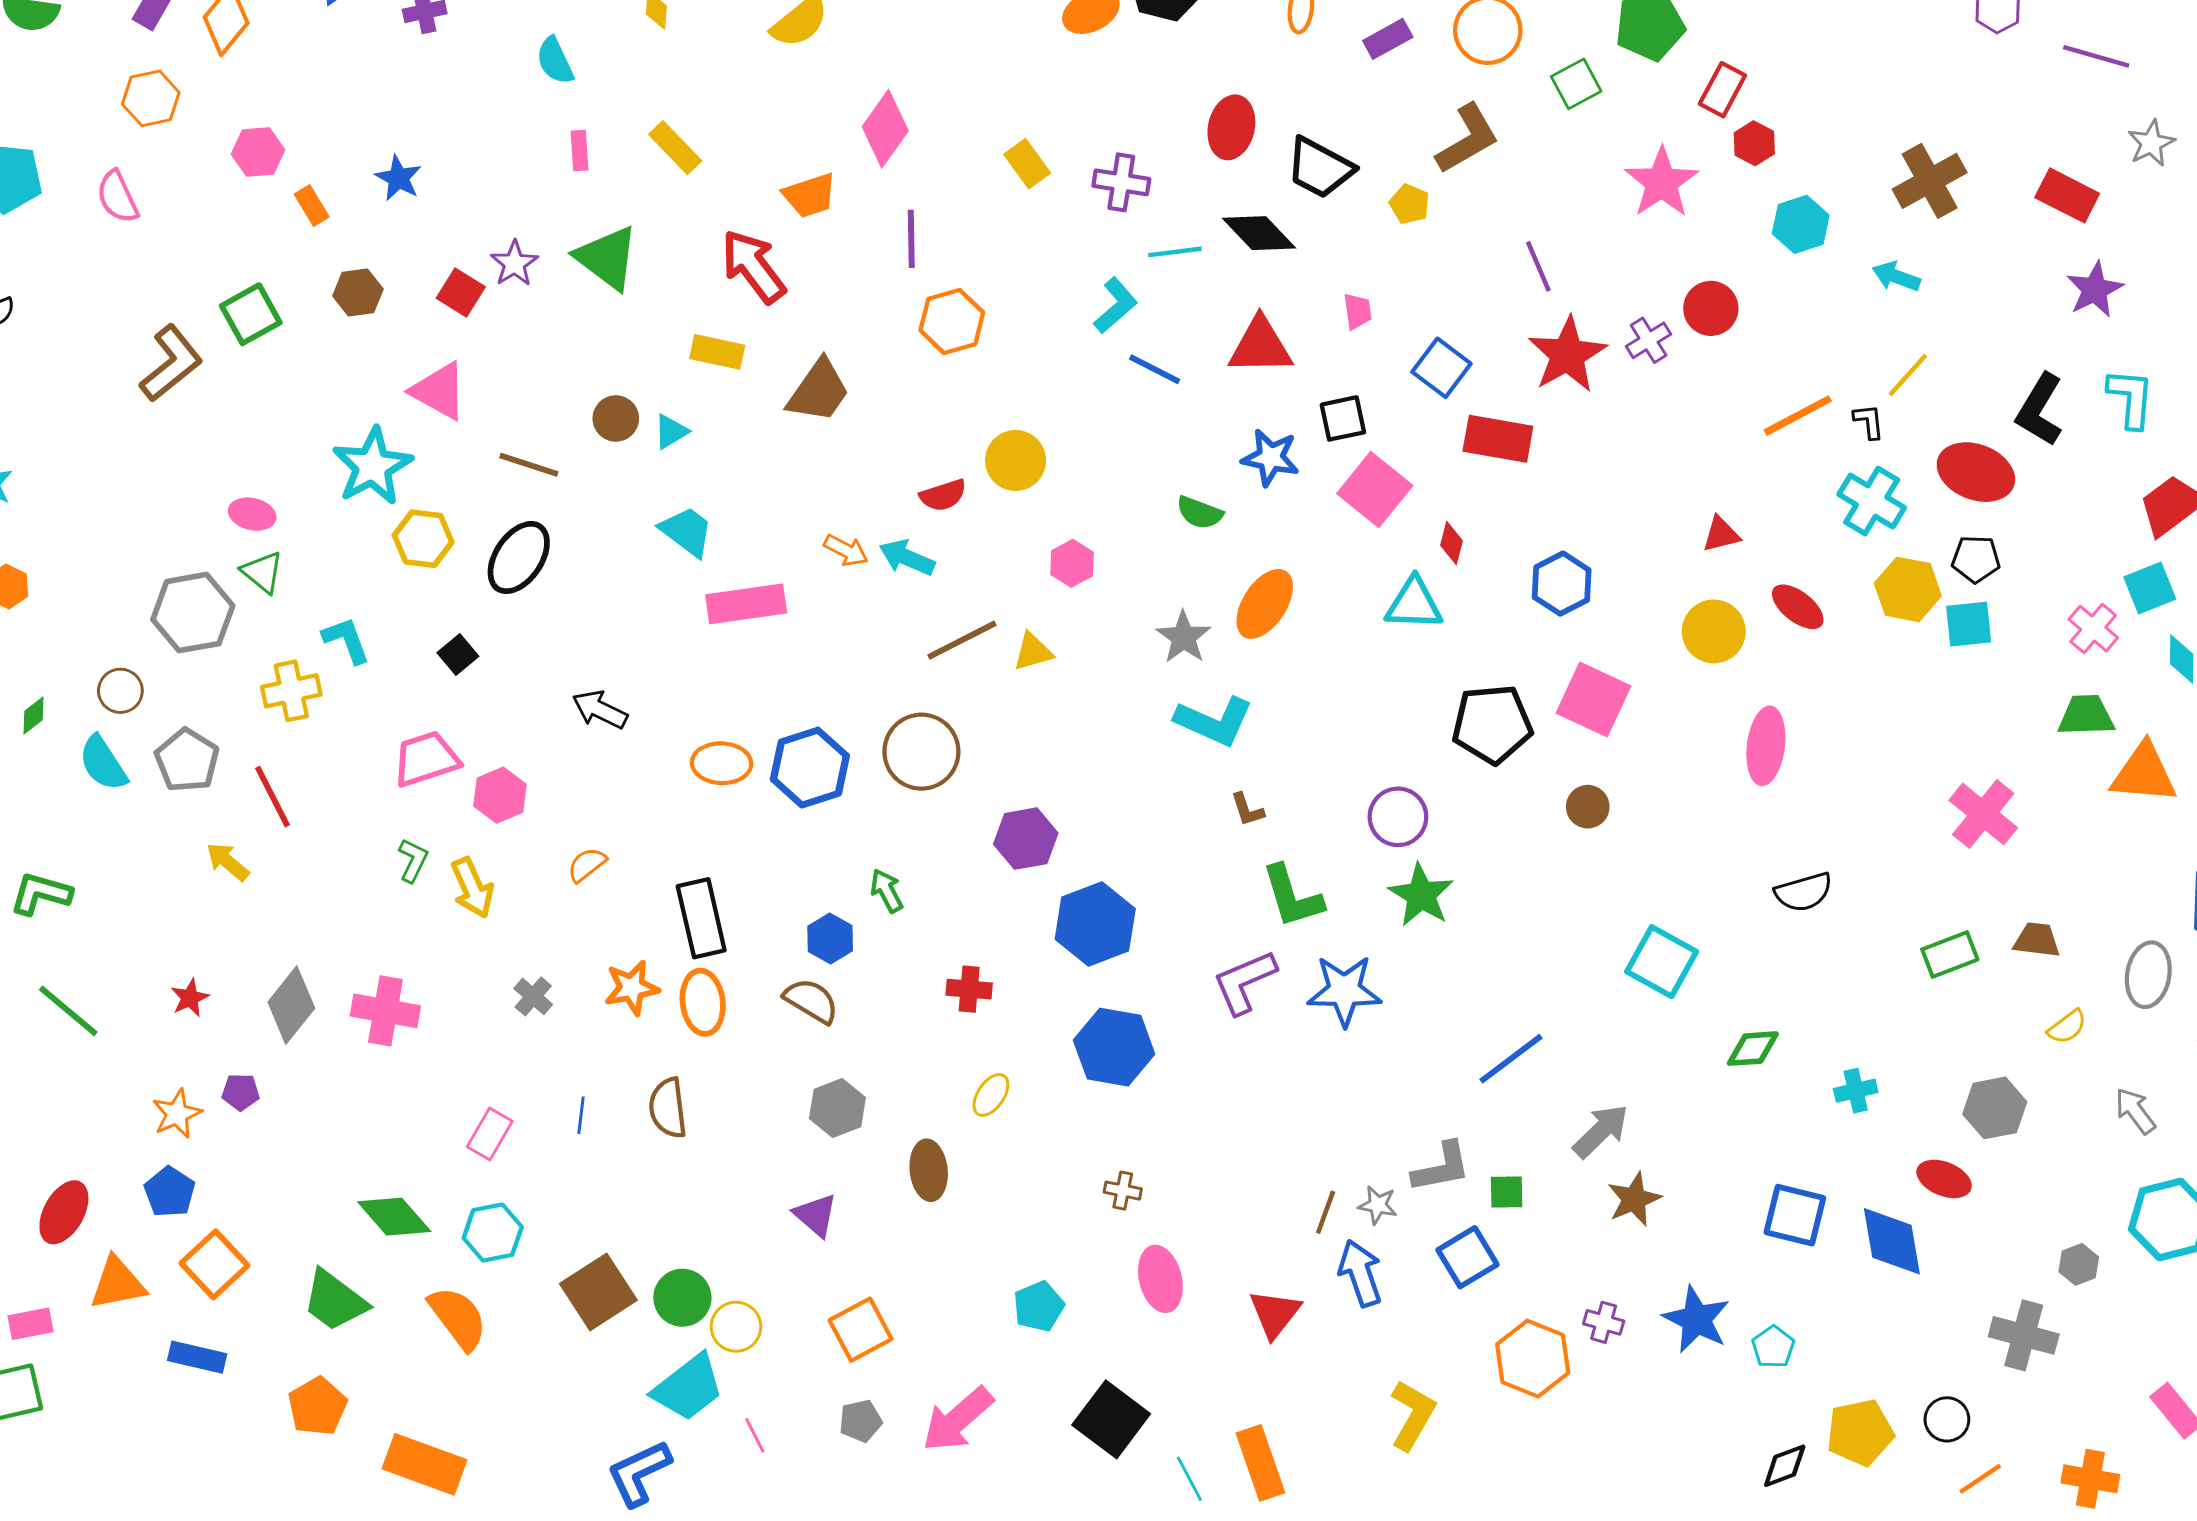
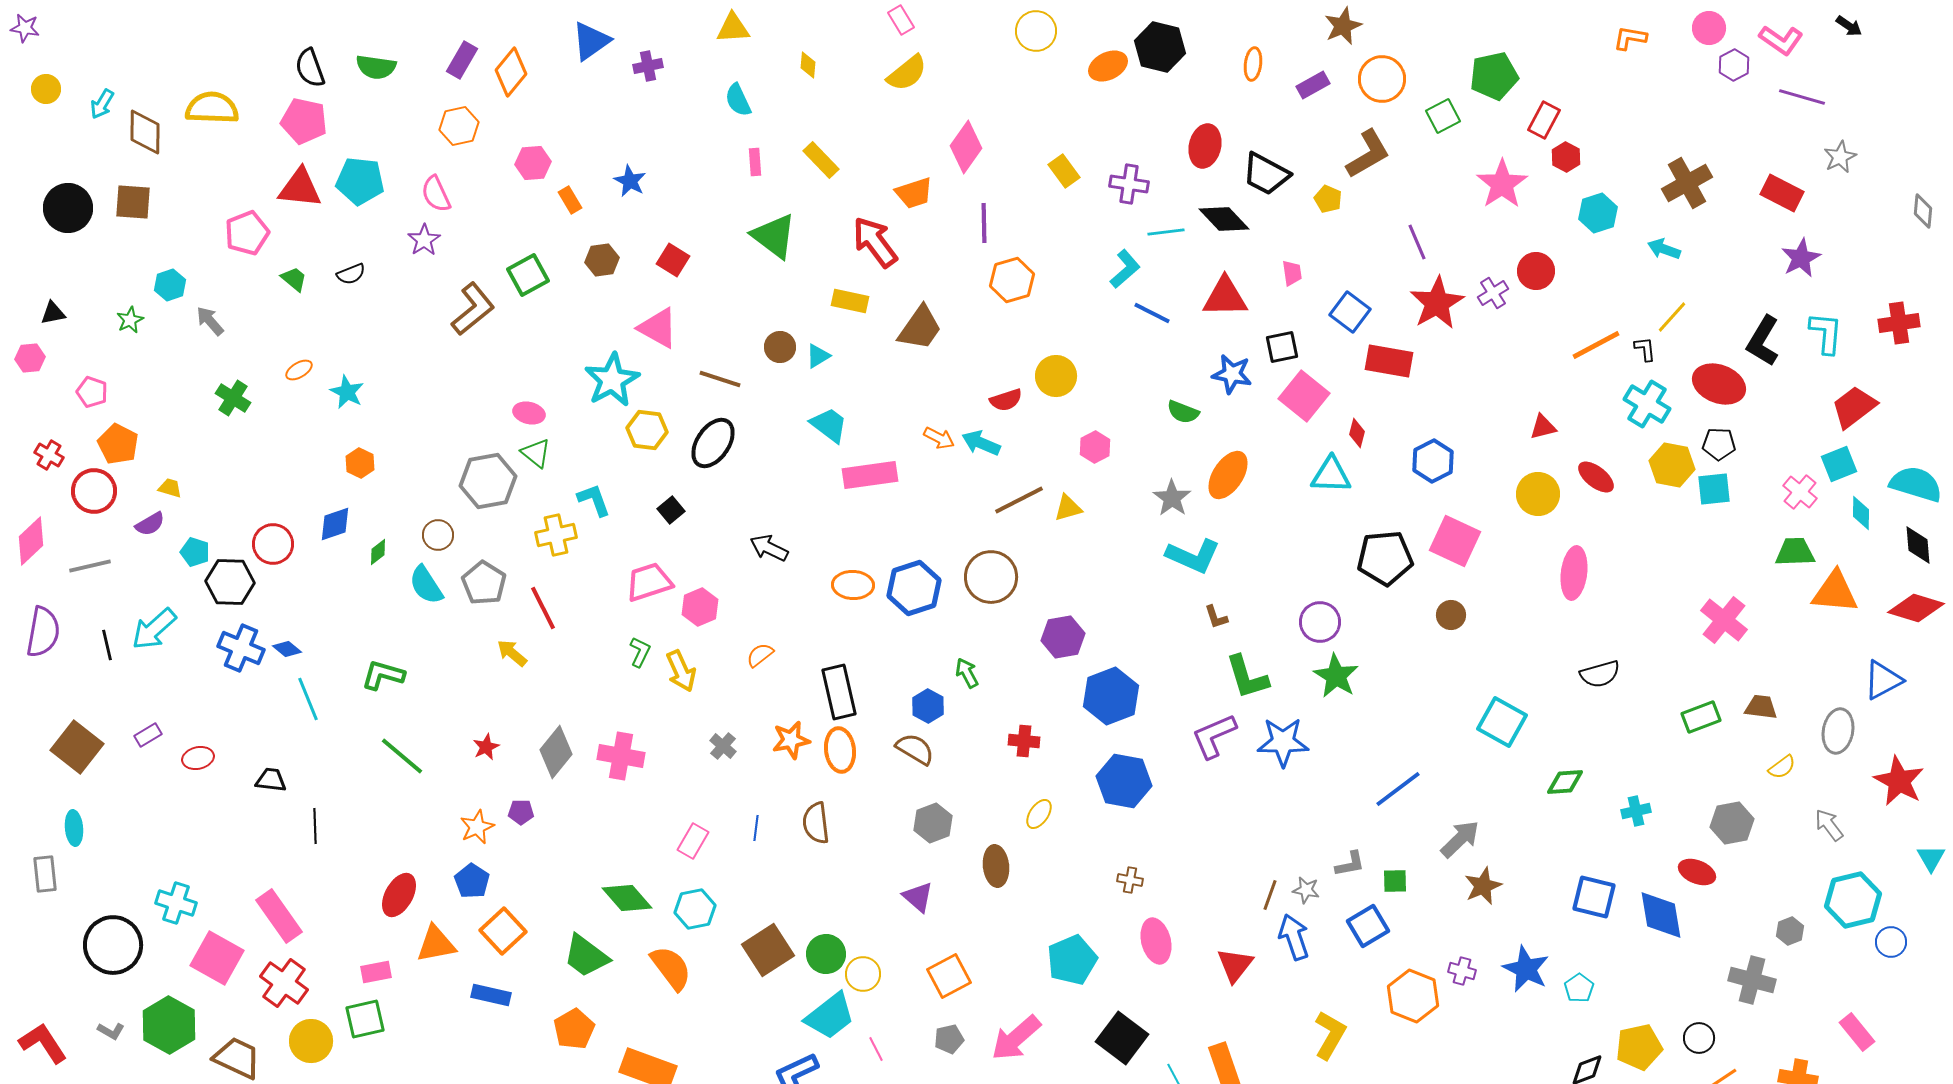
purple star: (514, 263) -> (424, 240), moved
gray L-shape: (1441, 1167) -> (1350, 864), size x0.7
cyan pentagon: (1039, 1306) -> (1072, 960), size x1.4

